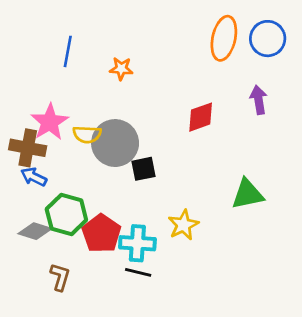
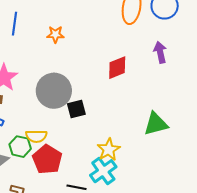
yellow semicircle: (87, 134) -> (36, 136), moved
green hexagon: (66, 214) -> (20, 147), size x0.7
cyan cross: (137, 243) -> (103, 171), moved, turned -36

